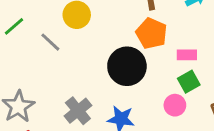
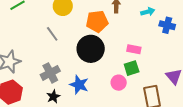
orange pentagon: (151, 33) -> (97, 21), moved, turned 30
gray line: (50, 42) -> (52, 34), moved

